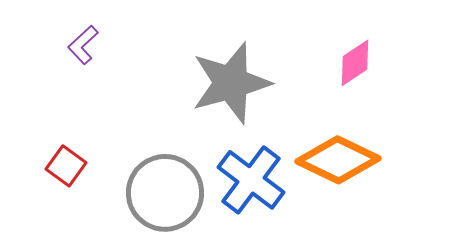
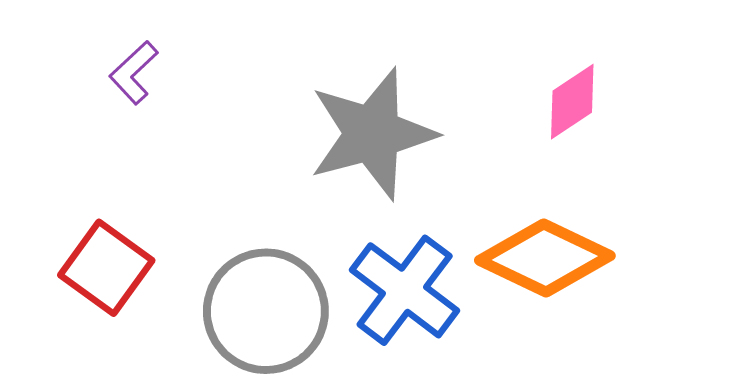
red square: (66, 166) -> (106, 268), size x1.4

